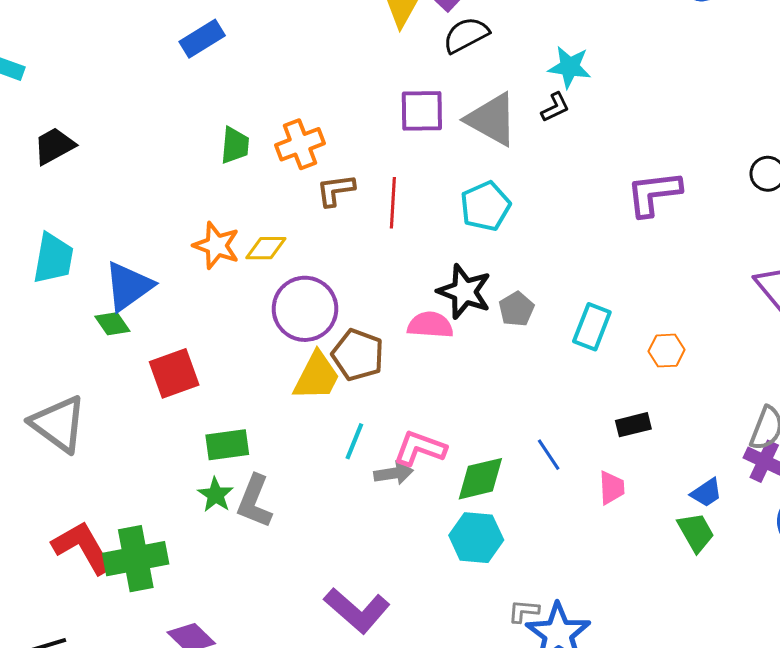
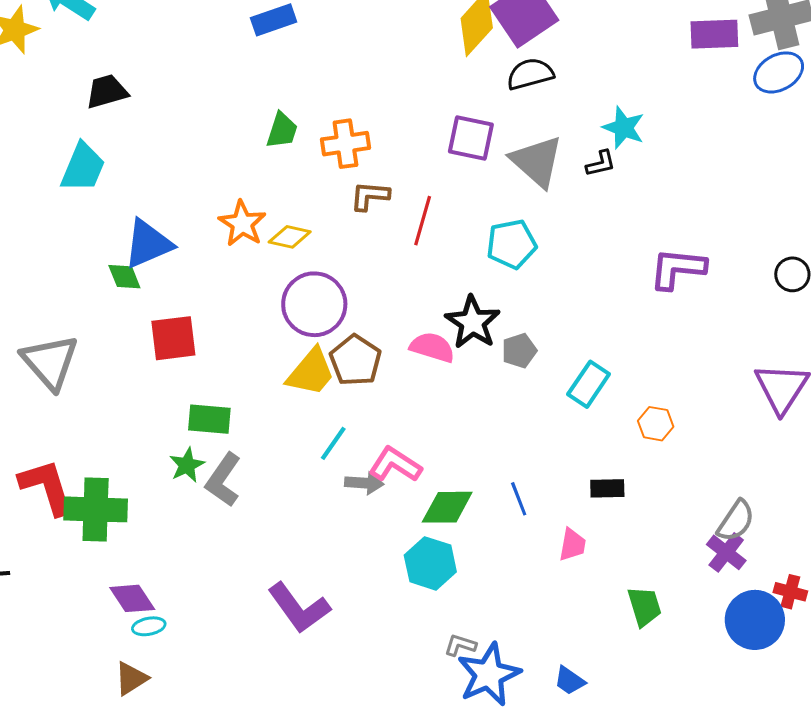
cyan trapezoid: (53, 258) -> (83, 167), moved
blue trapezoid: (706, 493) -> (570, 681), moved, turned 56

